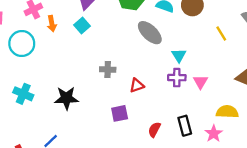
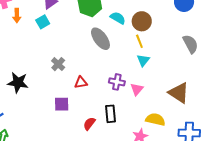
yellow line: (221, 33) -> (139, 41), moved
cyan triangle: (179, 55) -> (143, 60), moved
gray cross: (108, 69) -> (58, 64), turned 32
black rectangle: (185, 126) -> (110, 114), moved

